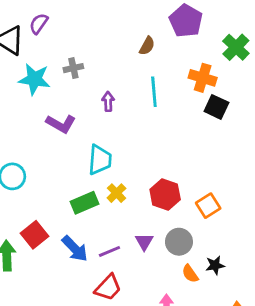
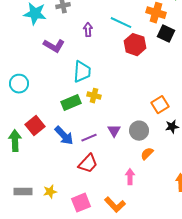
cyan line: (154, 92) -> (121, 23), turned -60
yellow cross: (116, 193) -> (94, 96), turned -32
red hexagon: (165, 194) -> (135, 45), moved
black star: (215, 265) -> (172, 127), moved
orange semicircle: (190, 274) -> (147, 154), turned 80

